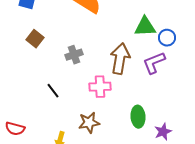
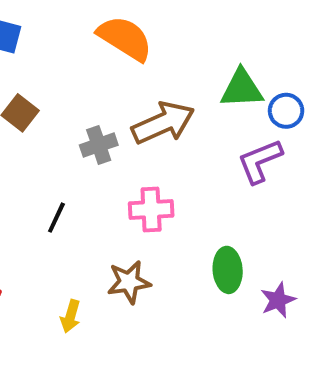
brown arrow: (120, 59) -> (163, 123), moved, turned 56
black line: (53, 91) -> (56, 218), turned 63

